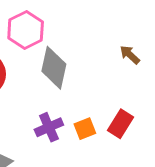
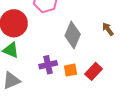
gray diamond: (54, 68) -> (73, 35), moved

